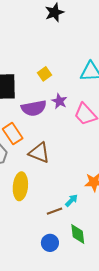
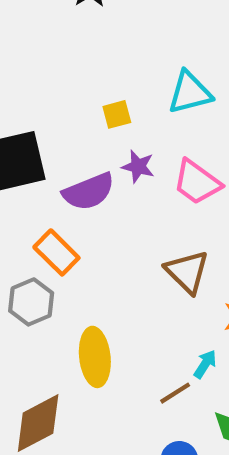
yellow square: (44, 74) -> (117, 114), moved, turned 32
brown triangle: (39, 153) -> (187, 272), moved, turned 35

